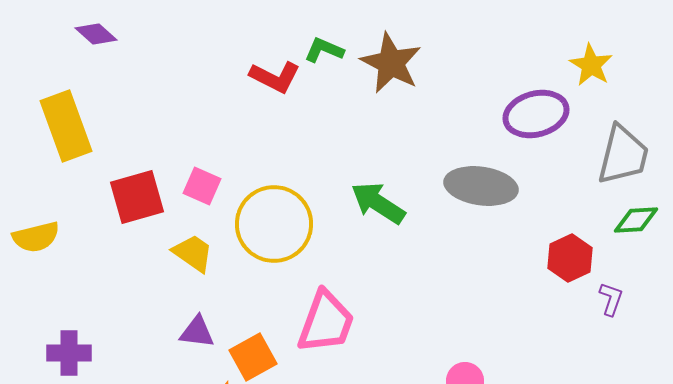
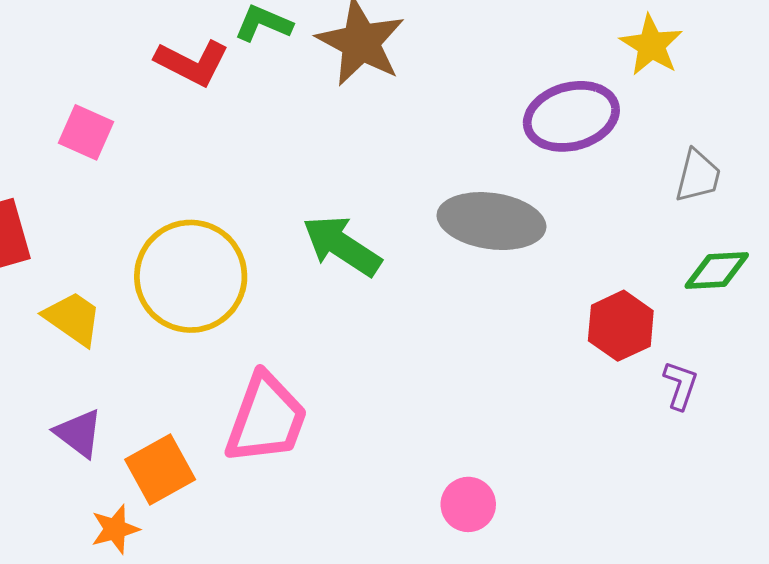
gray trapezoid: (623, 155) -> (698, 176), size x0.6
pink square: (202, 186) -> (86, 132), moved
purple triangle: (197, 332) -> (79, 433), turned 30

